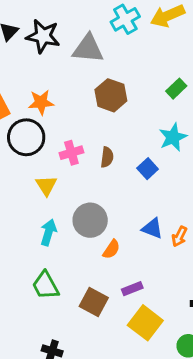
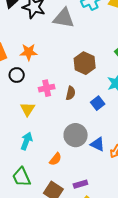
brown hexagon: (111, 95) -> (85, 63), moved
black circle: (26, 137) -> (17, 75), size x0.6
gray circle: (90, 220) -> (76, 135), moved
orange semicircle: (111, 249) -> (55, 159), moved

